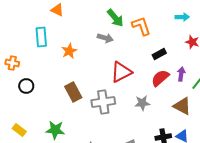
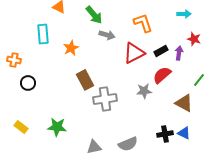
green arrow: (115, 18) -> (94, 15), moved
red triangle: (121, 72) -> (134, 53), moved
purple arrow: (181, 74) -> (179, 53), moved
brown rectangle: (73, 92) -> (85, 80), moved
gray star: (142, 103) -> (144, 91), moved

